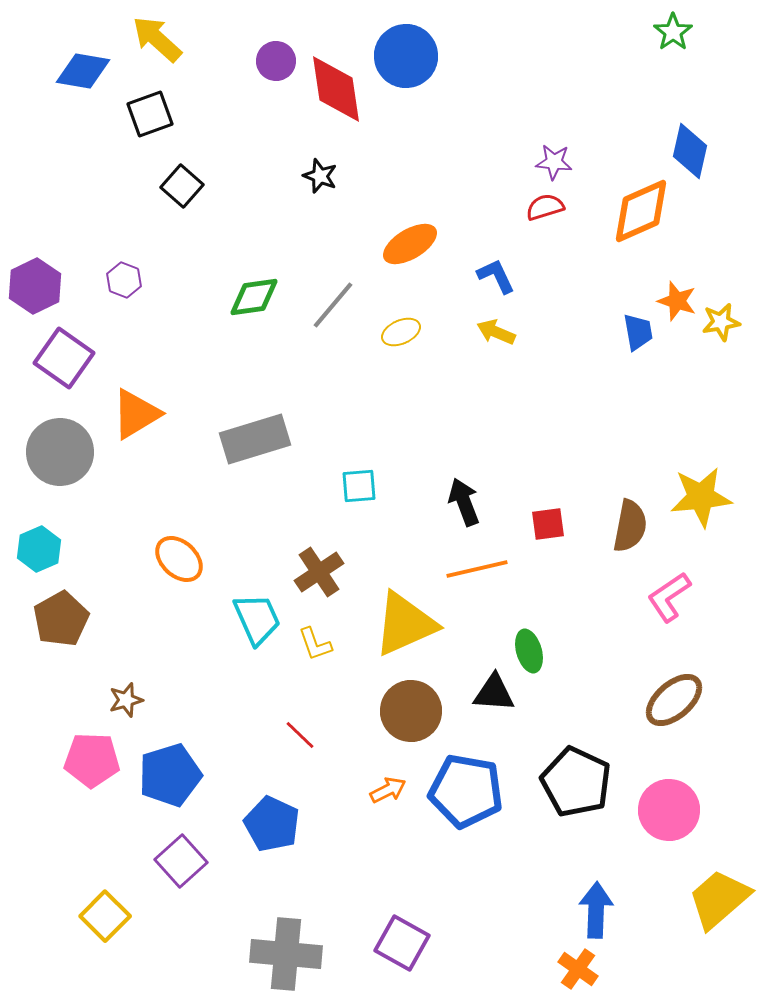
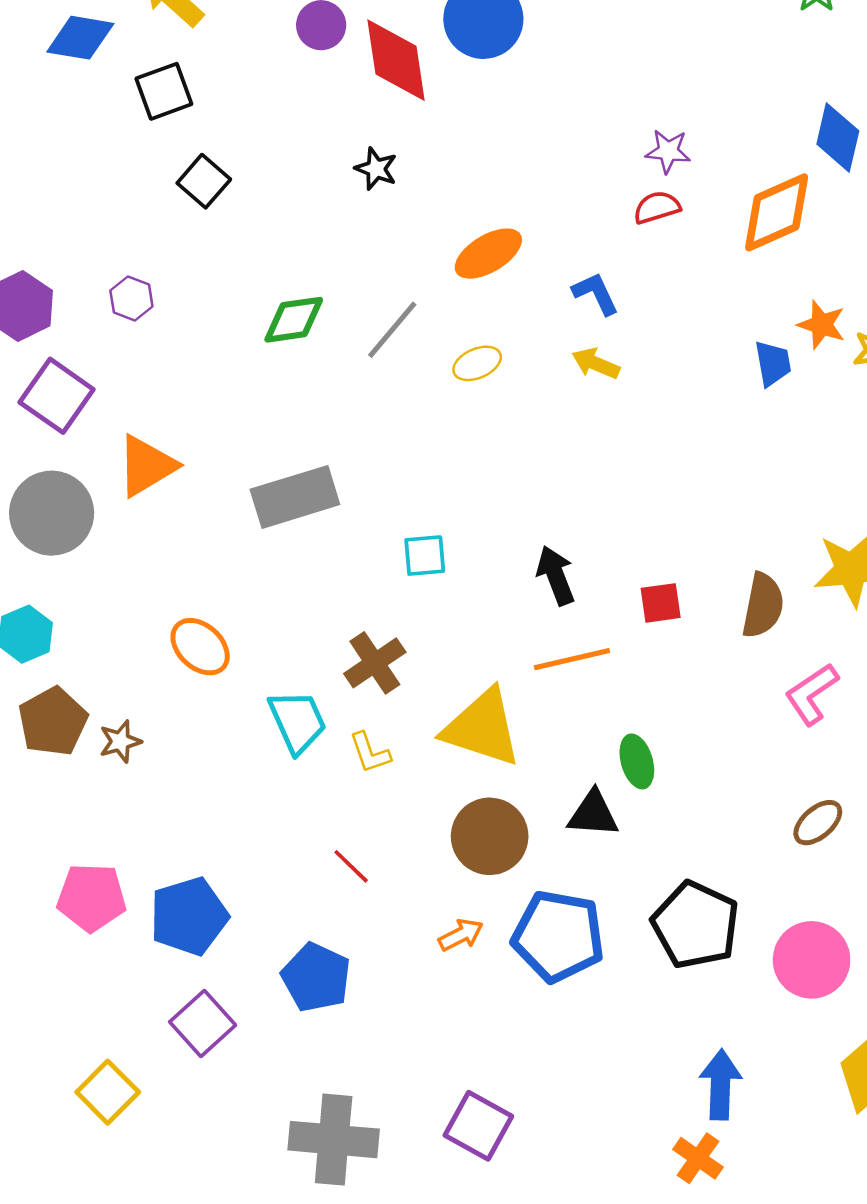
yellow triangle: (405, 624) -> (482, 728), turned 42
brown star: (126, 700) -> (120, 741), moved
brown ellipse: (674, 700) -> (818, 823), size x0.7

